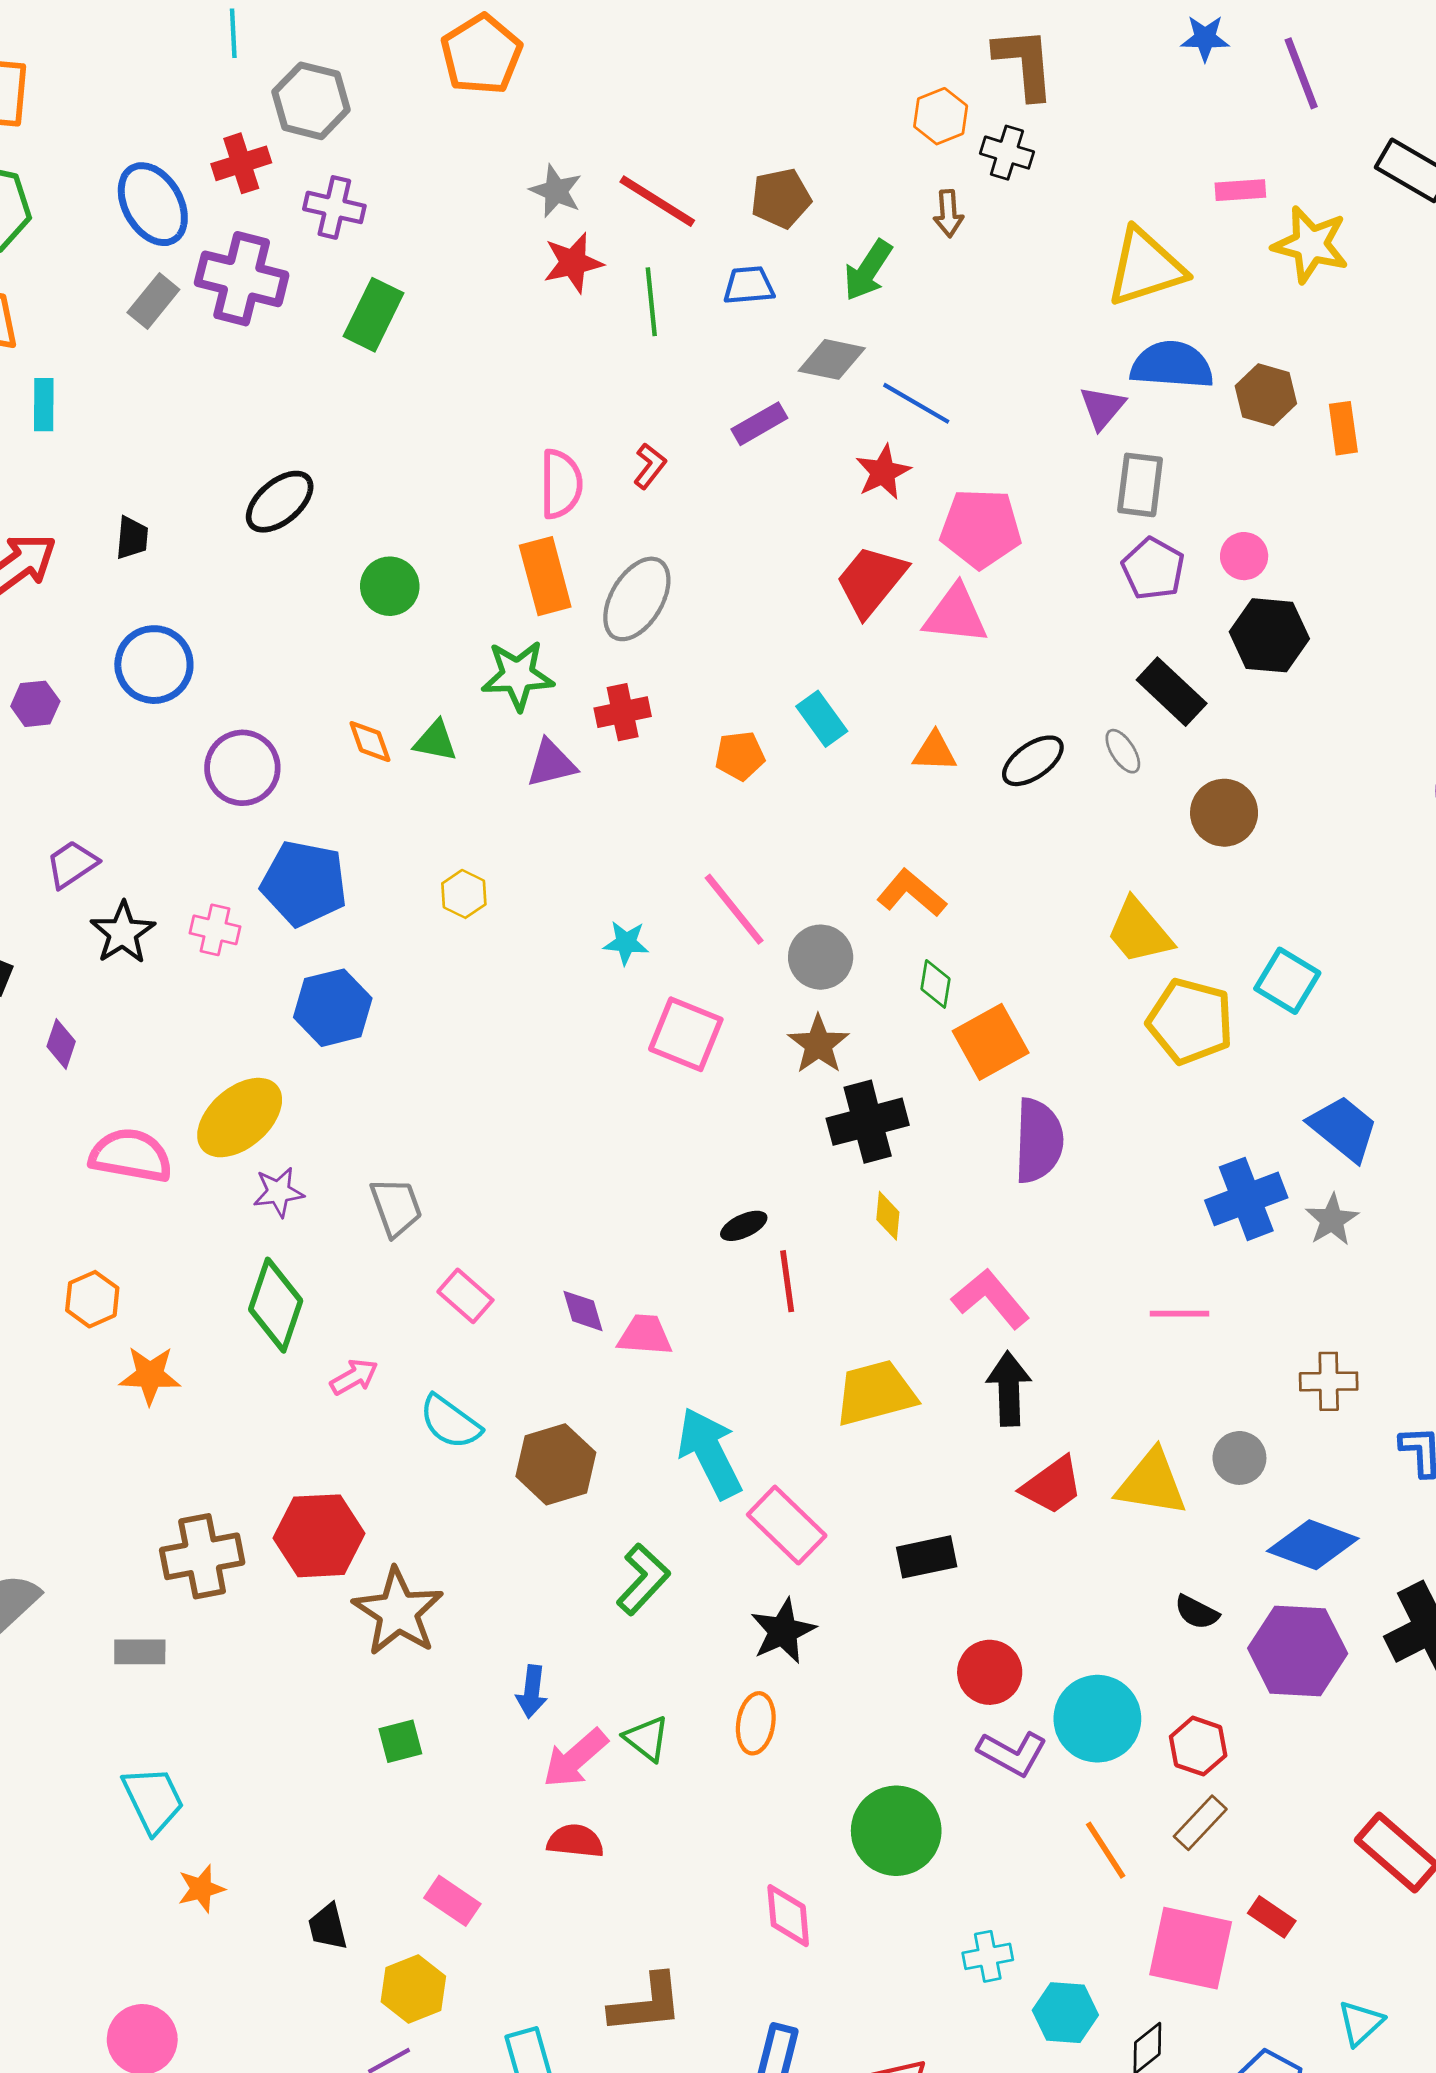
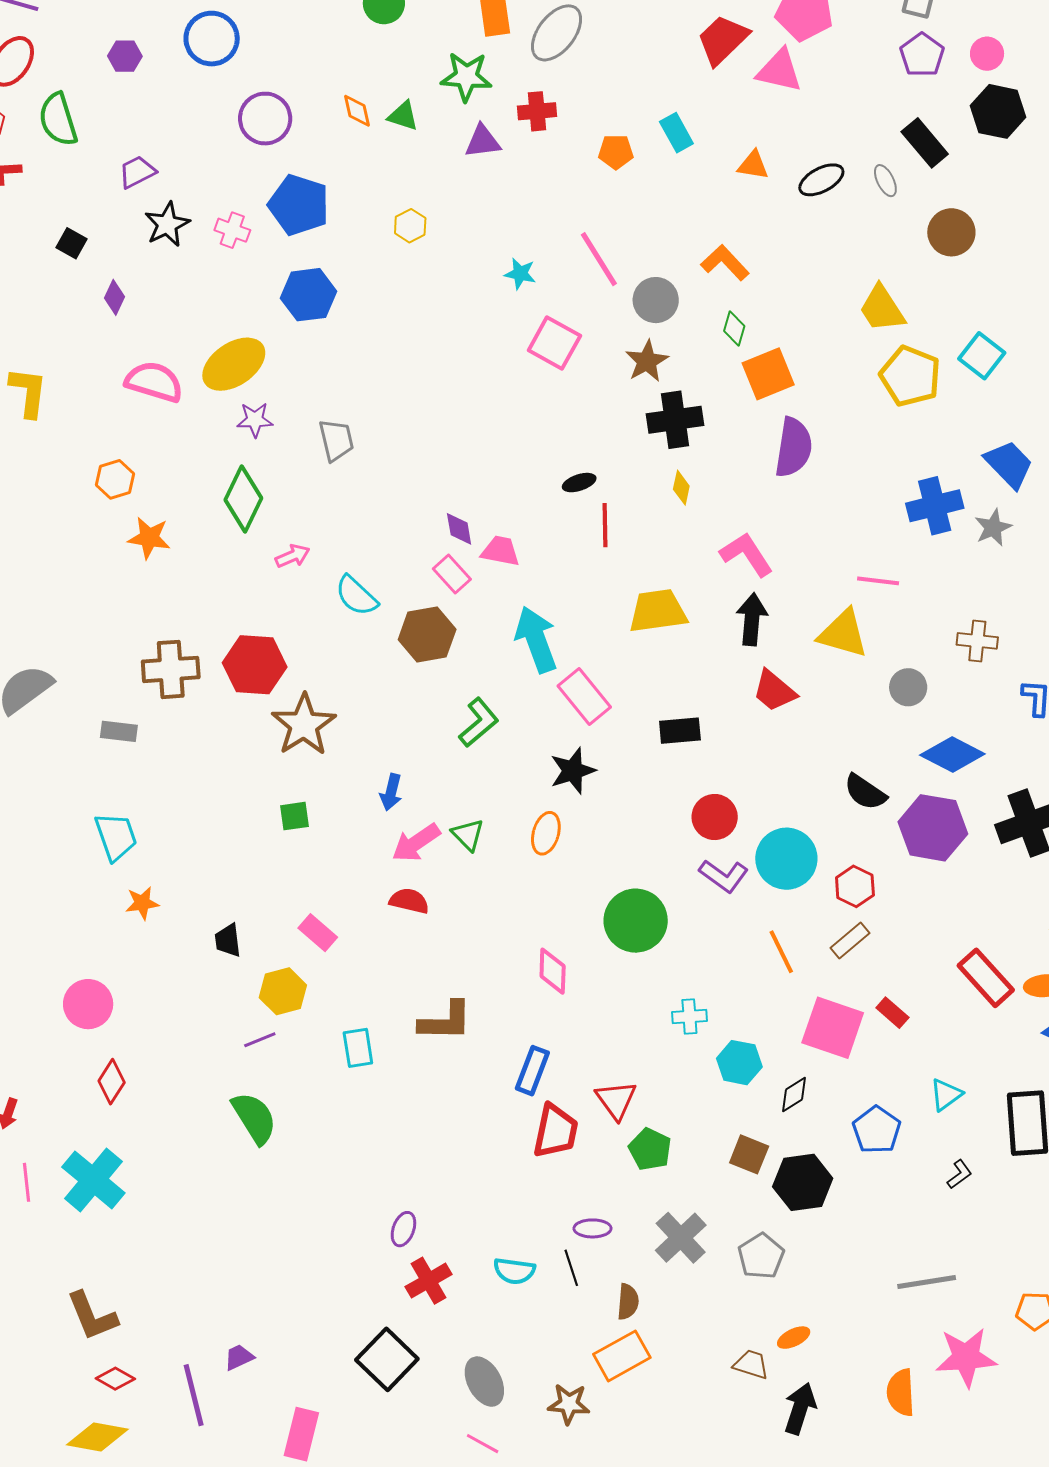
pink rectangle: (465, 1296) -> (452, 574), moved
yellow triangle: (1152, 1483) -> (843, 634), moved
red trapezoid: (1052, 1485) -> (774, 691), turned 69
black semicircle: (1197, 1612) -> (865, 792), size x1.4

